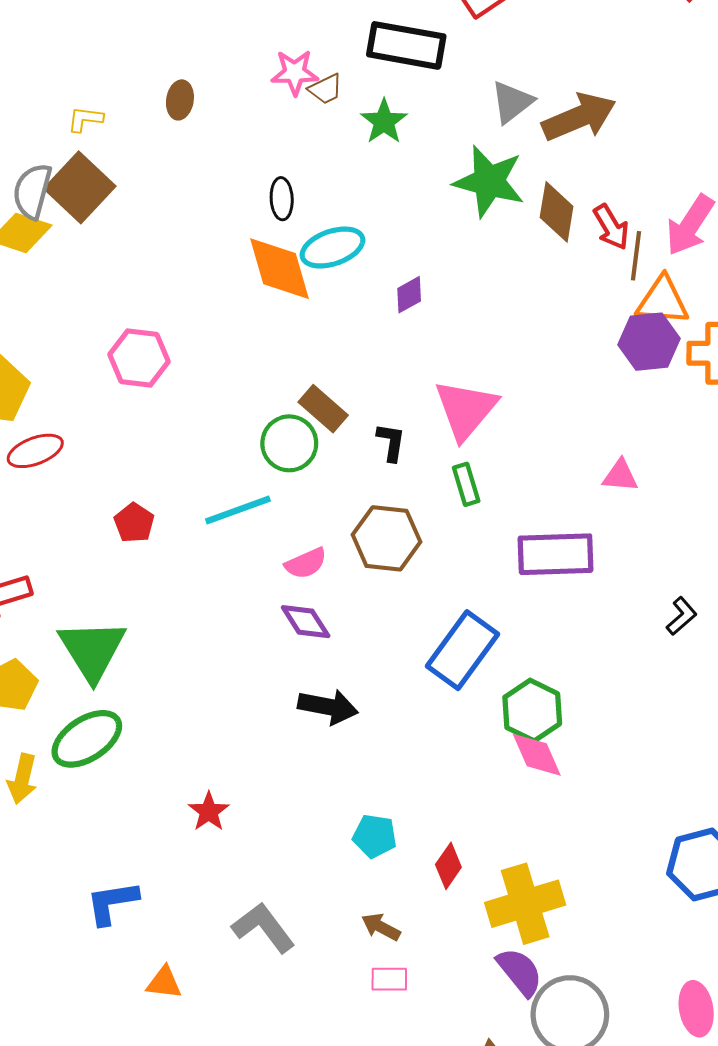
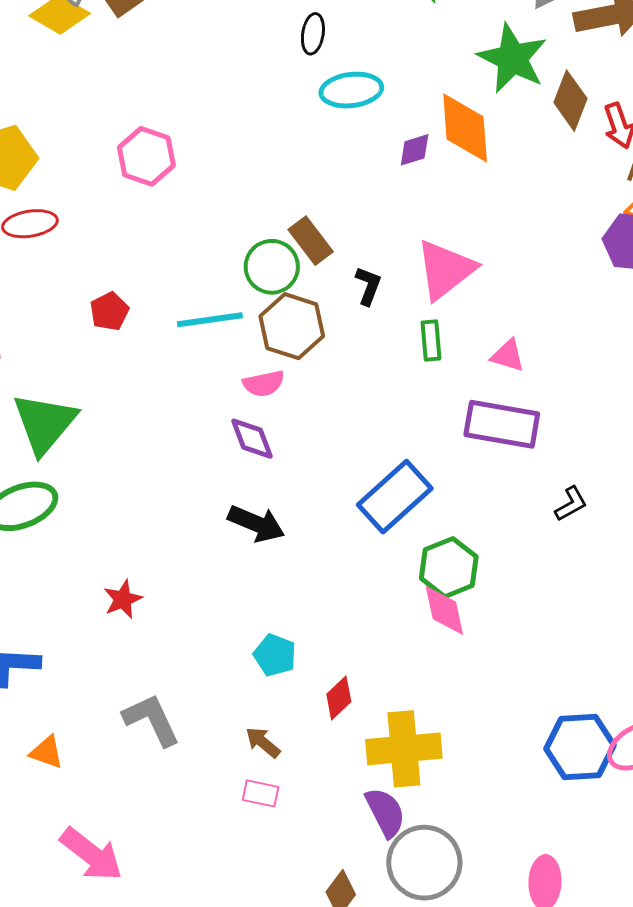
orange diamond: (280, 269) -> (465, 128), moved
pink triangle: (620, 476) -> (508, 356), moved
brown hexagon: (386, 538) -> (292, 326), moved
black L-shape: (682, 616) -> (571, 504), moved

